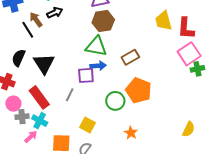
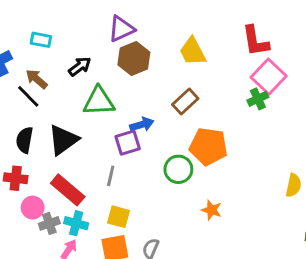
black arrow: (55, 13) -> (80, 66), moved
yellow trapezoid: (164, 21) -> (193, 51), moved
green triangle: (96, 46) -> (99, 101), moved
black triangle: (44, 64) -> (63, 140), turned 40
green cross: (197, 69) -> (258, 99), moved
yellow square: (87, 125) -> (119, 217), moved

